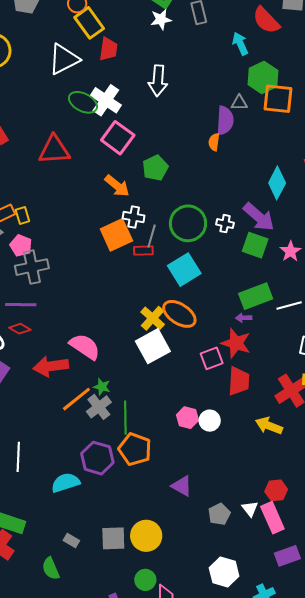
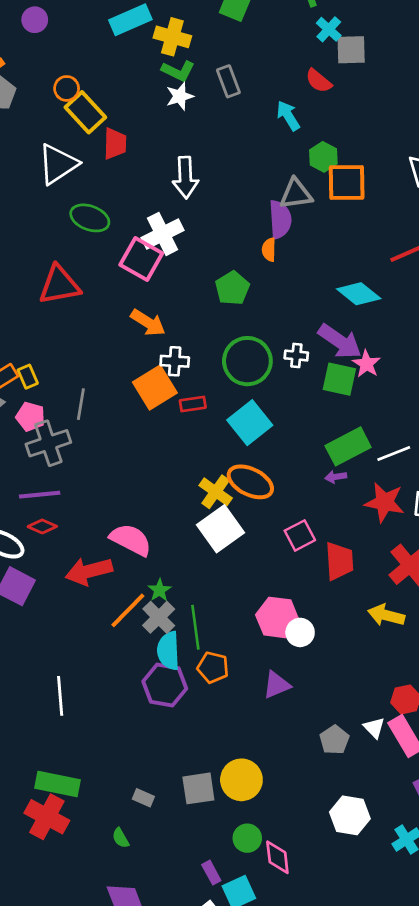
red semicircle: (266, 20) -> (319, 81), size x0.7
green hexagon: (263, 78) -> (323, 157), size x0.7
white cross: (106, 100) -> (163, 234), moved, turned 36
gray triangle: (239, 103) -> (296, 194), size x1.5
green pentagon: (155, 168) -> (232, 288), moved
cyan diamond: (277, 183) -> (359, 294), turned -72
gray line: (152, 236) -> (81, 404), moved
pink star: (290, 251) -> (366, 364), moved
red star: (236, 343) -> (385, 502), moved
green star: (102, 387) -> (160, 590), turned 30
pink hexagon: (187, 418) -> (277, 617), size x1.4
white circle: (210, 421) -> (300, 632), moved
orange pentagon: (135, 449) -> (213, 667), size x0.7
cyan semicircle: (66, 483) -> (168, 651), moved, turned -68
purple triangle: (182, 486) -> (277, 685), moved, turned -45
green semicircle: (51, 568) -> (121, 838), size x0.7

